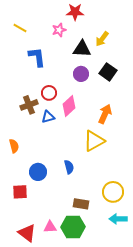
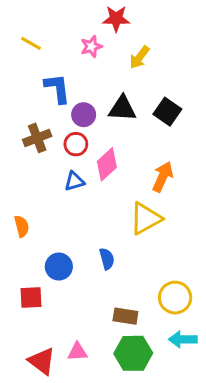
yellow arrow: (102, 39) -> (139, 57), moved
black triangle: (82, 49) -> (122, 108), moved
purple circle: (81, 74) -> (84, 115), moved
brown cross: (29, 105) -> (37, 138), moved
green hexagon: (73, 227) -> (133, 353), moved

